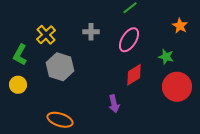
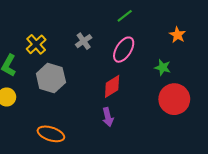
gray cross: (91, 32) -> (84, 41), turned -35
red diamond: (134, 75) -> (112, 86), moved

